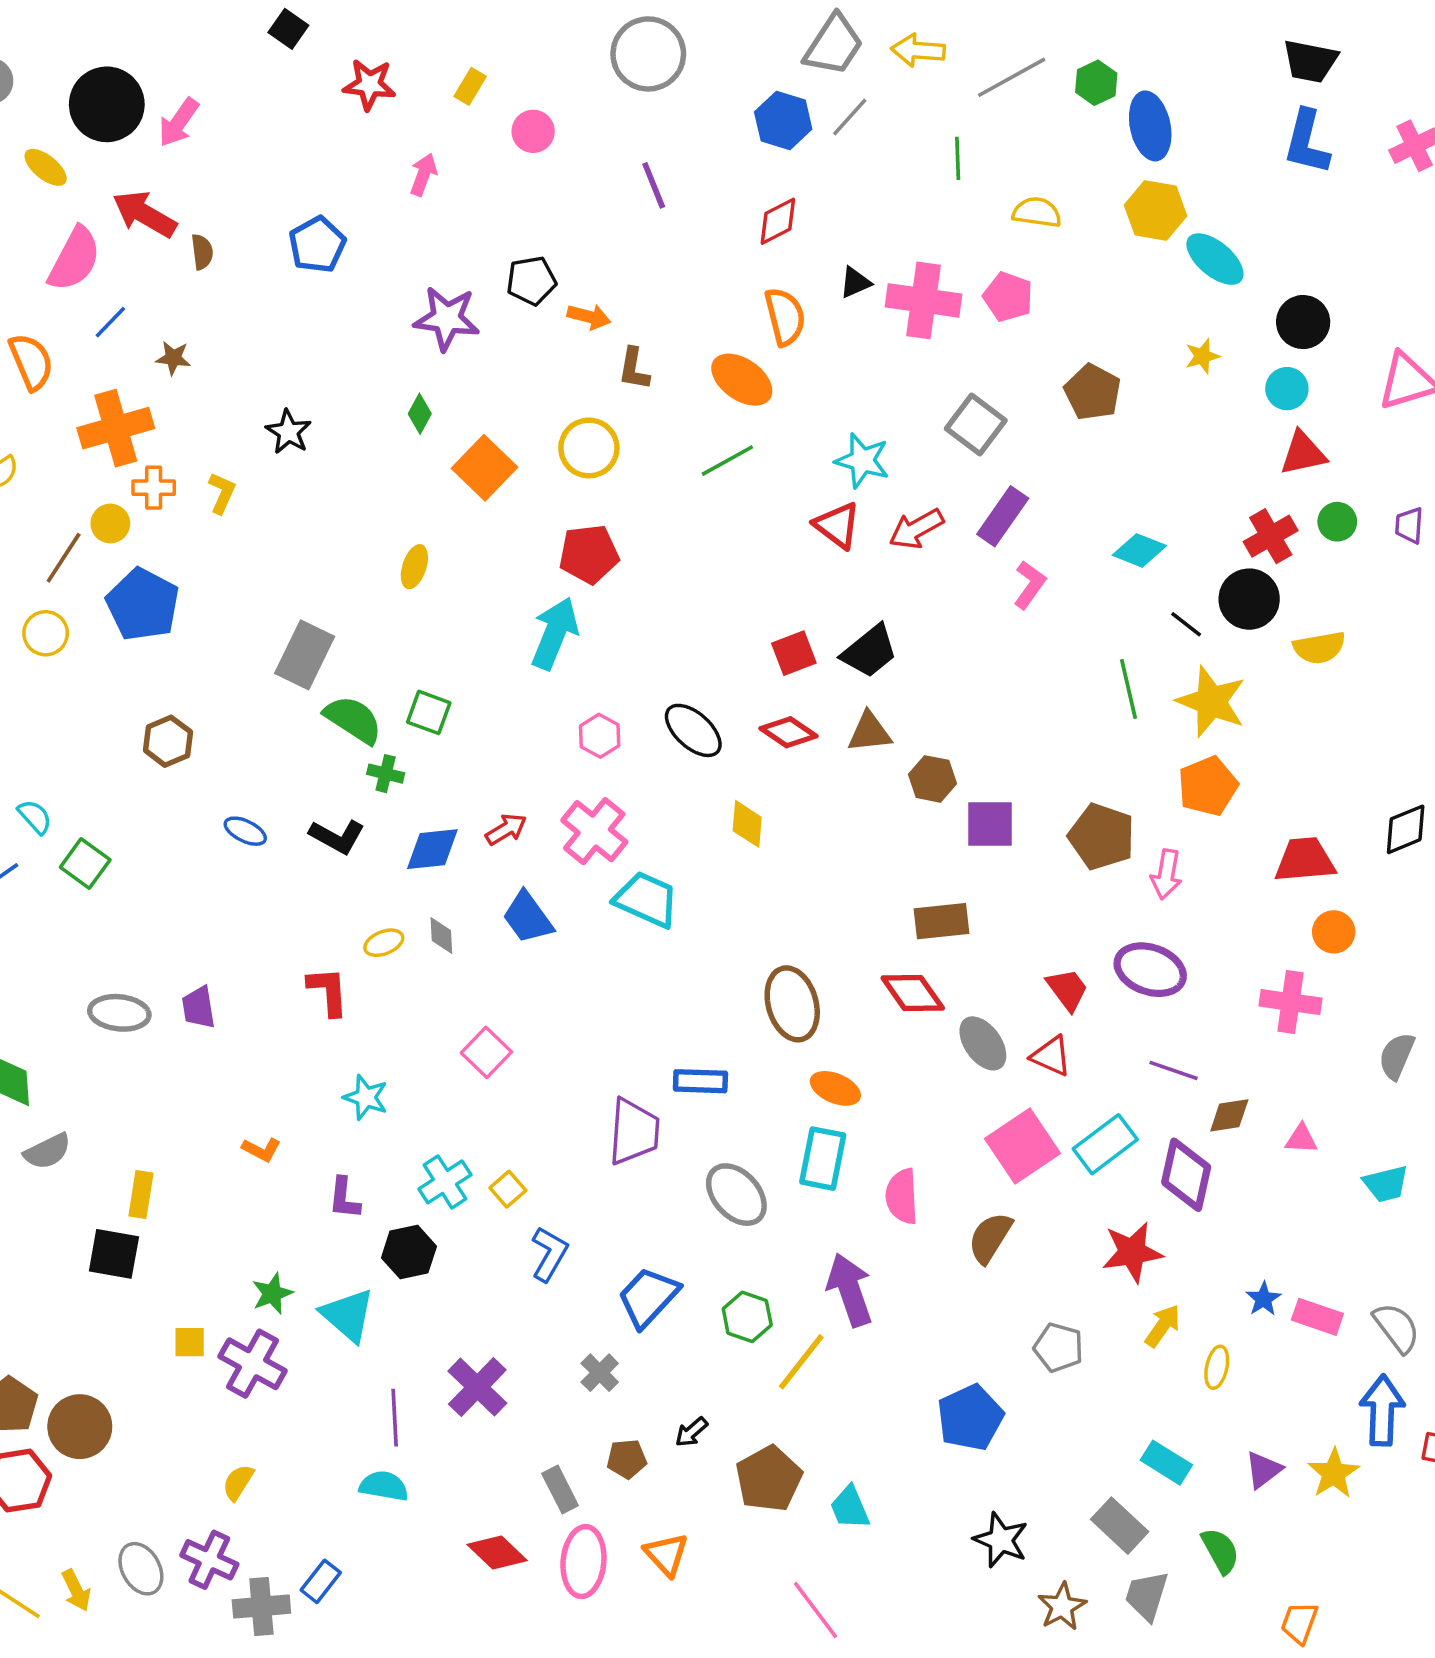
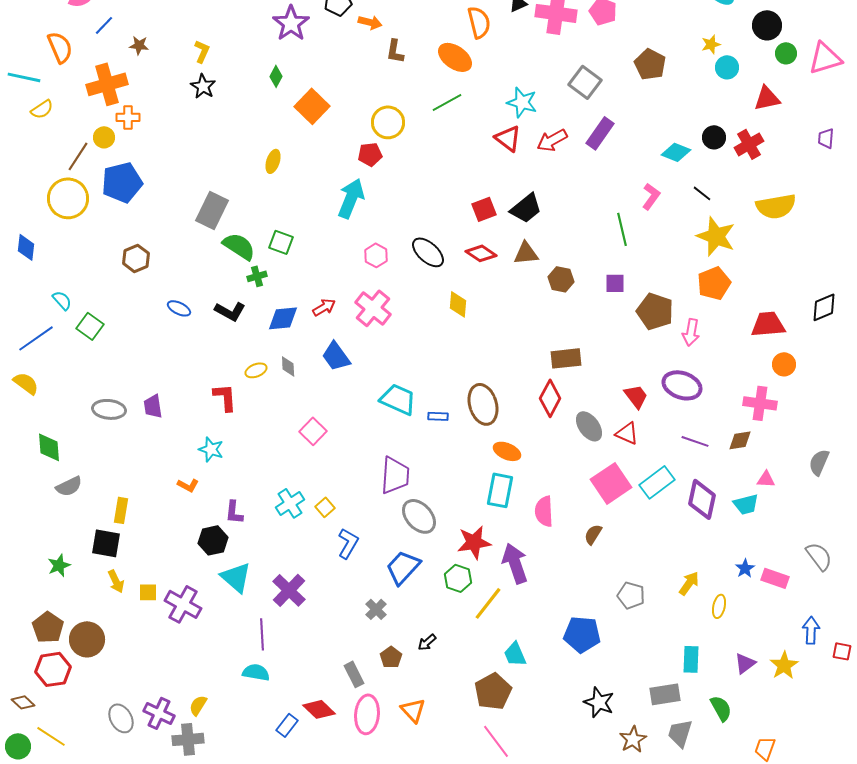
purple star: (447, 318) -> (291, 23), turned 30
cyan circle: (1287, 389) -> (727, 67), moved
yellow circle: (589, 448) -> (388, 122), moved
yellow L-shape: (222, 493) -> (202, 51), moved
green circle: (1337, 522) -> (786, 53), moved
red pentagon: (589, 554) -> (370, 154), size x0.7
pink L-shape: (1030, 585) -> (651, 196), moved
black circle: (1249, 599) -> (714, 137), moved, size x0.7
blue pentagon: (143, 604) -> (122, 182), turned 30
yellow circle: (46, 633) -> (68, 198), size x1.6
yellow semicircle: (1319, 648) -> (776, 206), size x1.4
green line: (1129, 689) -> (622, 229), moved
green cross: (386, 774) -> (257, 276), turned -30
purple square: (990, 824) -> (615, 283), moved, size x0.7
cyan trapezoid: (646, 900) -> (398, 399), moved
red diamond: (913, 993) -> (550, 398), turned 63
gray semicircle: (1397, 1056) -> (819, 462), moved
blue rectangle: (700, 1081) -> (438, 416), moved, size x0.7
cyan star: (366, 1097) -> (211, 449), moved
brown diamond: (1229, 1115) -> (740, 440), moved
cyan trapezoid: (1386, 1184) -> (746, 504), moved
gray ellipse: (736, 1195) -> (419, 516), moved
brown semicircle: (990, 1238) -> (593, 534), size x0.7
black hexagon: (409, 1252) -> (213, 540), moved
red star: (1132, 1252) -> (474, 542), moved
green star: (272, 1293) -> (59, 565), moved
gray semicircle: (1397, 1328) -> (819, 556), moved
purple cross: (477, 1387) -> (289, 590), moved
blue arrow: (1382, 1410) -> (811, 630), size x0.7
blue pentagon: (970, 1418) -> (582, 634), turned 30
brown pentagon: (627, 1459) -> (391, 657), turned -30
cyan rectangle: (1166, 1463) -> (691, 659), turned 60
brown pentagon: (769, 1479) -> (493, 691), moved
yellow semicircle: (238, 1482) -> (198, 705), moved
cyan trapezoid: (850, 1508) -> (515, 654), moved
gray rectangle: (1120, 1526) -> (665, 694), turned -52
blue rectangle: (321, 1581) -> (287, 725), moved
yellow arrow: (76, 1590) -> (116, 581), moved

